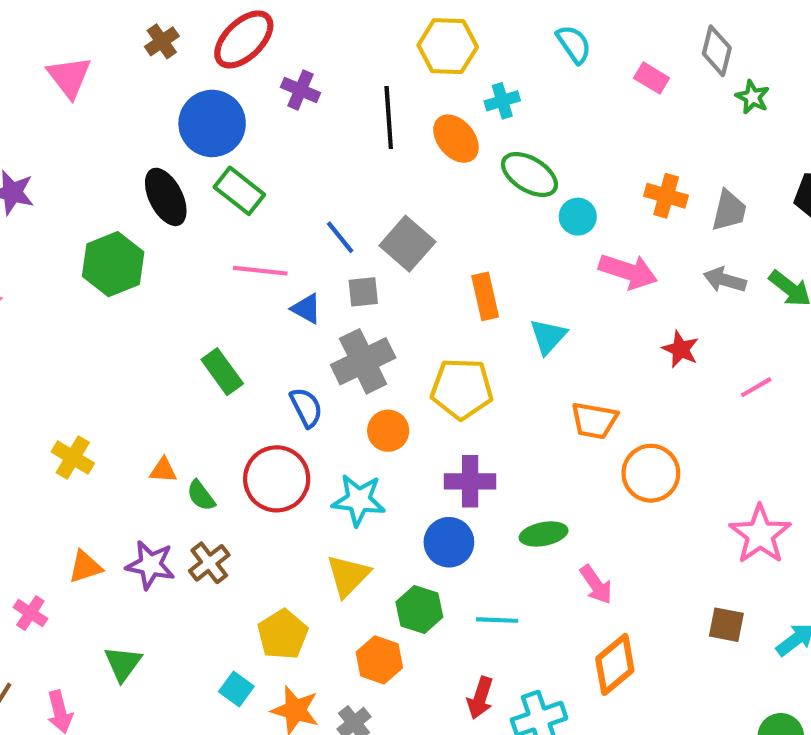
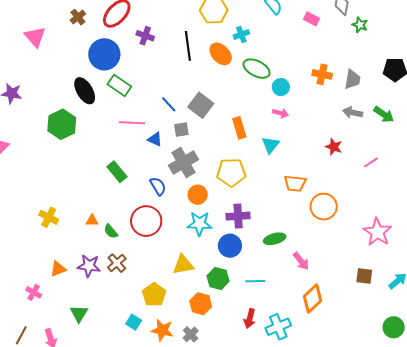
pink arrow: (628, 271) -> (280, 113), moved, size x0.6
cyan star: (359, 500) -> (199, 224), moved
yellow triangle: (348, 576) -> (183, 265), turned 40

